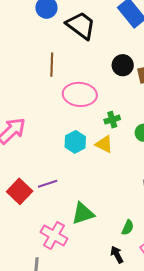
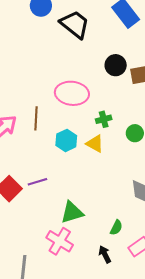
brown line: (52, 65) -> (36, 118), moved
pink cross: (54, 235) -> (60, 241), moved

